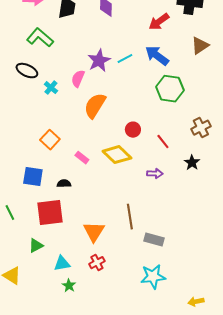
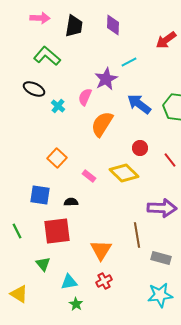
blue arrow: (157, 56) -> (139, 104), moved
cyan line: (125, 59) -> (129, 62), moved
purple arrow: (155, 174) -> (162, 208), moved, size x1.8
green triangle: (36, 246) -> (43, 264), turned -42

